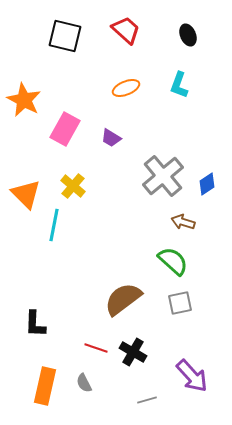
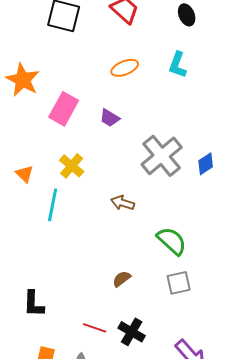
orange triangle: (26, 194) -> (25, 174), size x0.6
brown arrow: (183, 222) -> (123, 203), moved
brown semicircle: (123, 299) -> (122, 279), size x0.5

